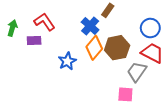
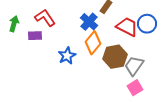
brown hexagon: (117, 48) -> (115, 57), moved
red trapezoid: (152, 53) -> (127, 27), moved
pink square: (125, 94) -> (135, 88), moved, turned -35

